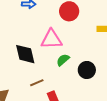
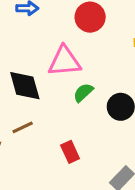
brown line: (37, 83) -> (23, 127), moved

